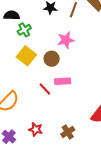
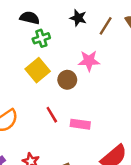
pink rectangle: (63, 81) -> (80, 124), moved

